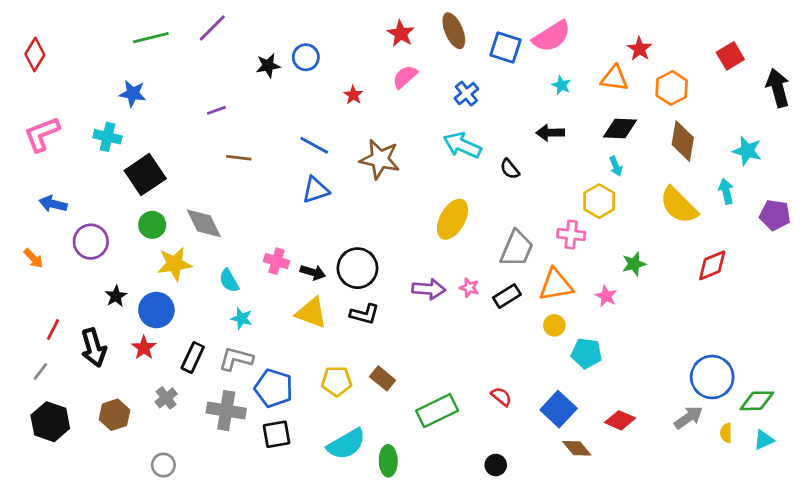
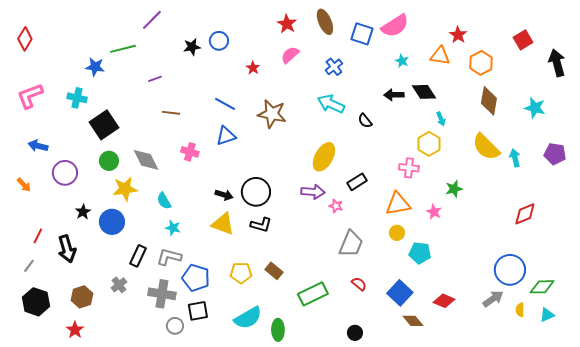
green line: (151, 38) -> (123, 49), moved
black diamond: (620, 128) -> (424, 92), moved, turned 55
cyan arrow: (726, 191) -> (515, 158), moved
gray trapezoid: (517, 249) -> (351, 244), moved
pink cross: (276, 261) -> (190, 152), moved
red diamond: (712, 265) -> (525, 214), moved
purple arrow: (429, 289) -> (313, 192), moved
black rectangle: (507, 296) -> (357, 182), moved
red star: (144, 348) -> (75, 330), moved
gray circle: (163, 465) -> (175, 326), moved

